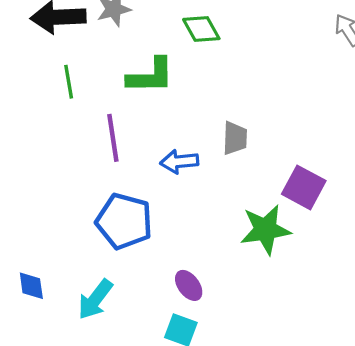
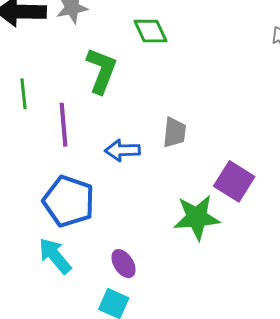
green L-shape: (151, 76) -> (101, 71), turned -72
green line: (69, 82) -> (23, 94), moved
cyan arrow: (95, 299) -> (55, 256), moved, turned 99

